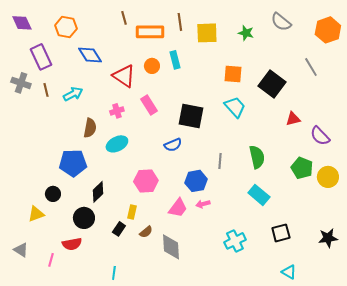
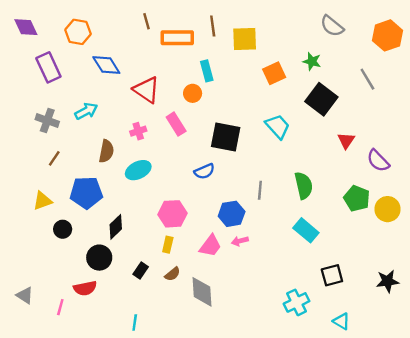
green star: (246, 33) -> (312, 61), moved
orange circle: (152, 66) -> (193, 93), moved
orange square: (233, 74) -> (274, 73), moved, turned -30
gray cross: (21, 83) -> (47, 121), moved
brown line: (46, 90) -> (54, 158), moved, turned 48
red triangle: (293, 119) -> (346, 141), turned -42
yellow rectangle: (132, 212) -> (168, 245), moved
yellow triangle: (36, 214) -> (43, 201), moved
cyan cross: (235, 241) -> (297, 302), moved

